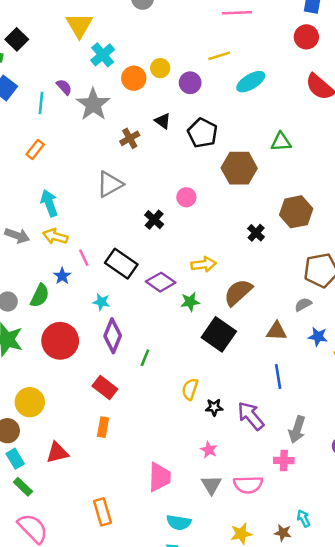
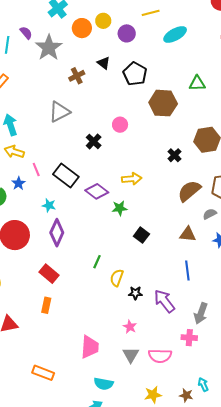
brown semicircle: (238, 292) -> (189, 191), moved
black square: (219, 334) -> (141, 235), size x0.6
green line: (145, 358) -> (97, 262), moved
orange rectangle: (103, 512) -> (43, 373), turned -55

